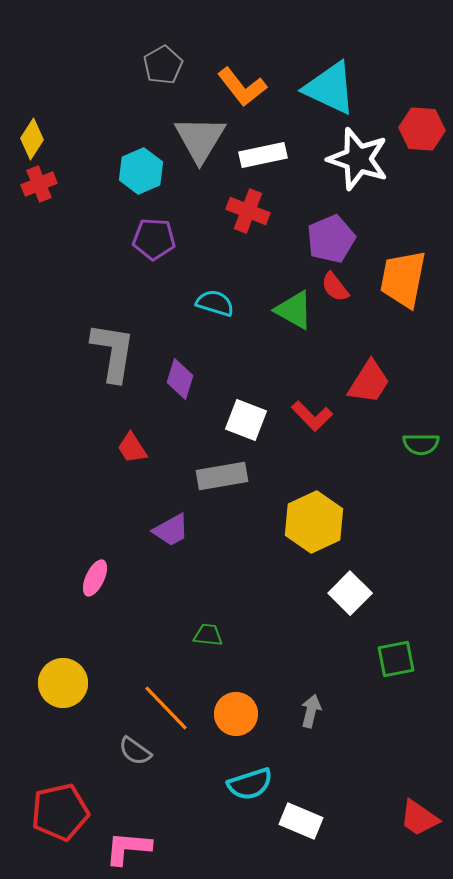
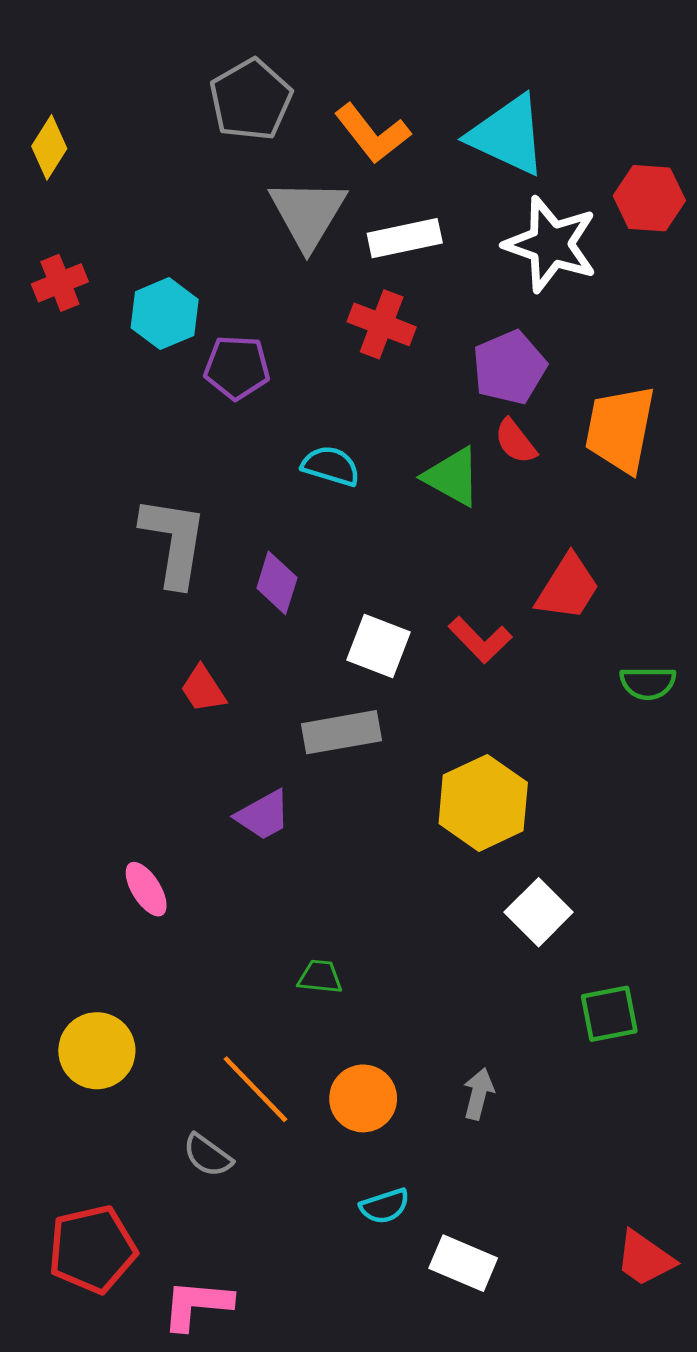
gray pentagon: (163, 65) -> (251, 100), size x1.4
yellow diamond: (32, 139) -> (49, 147), moved
cyan hexagon: (141, 171) -> (165, 314), moved
pink ellipse: (95, 578) -> (146, 889), turned -57
cyan semicircle: (250, 784) -> (385, 1206), size x0.7

